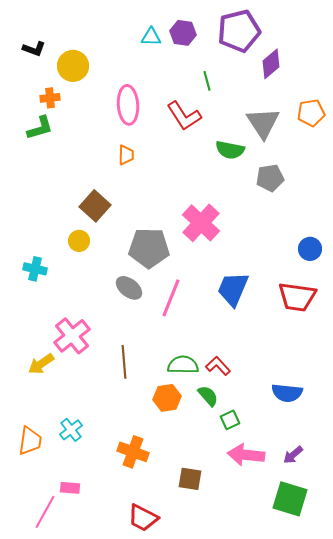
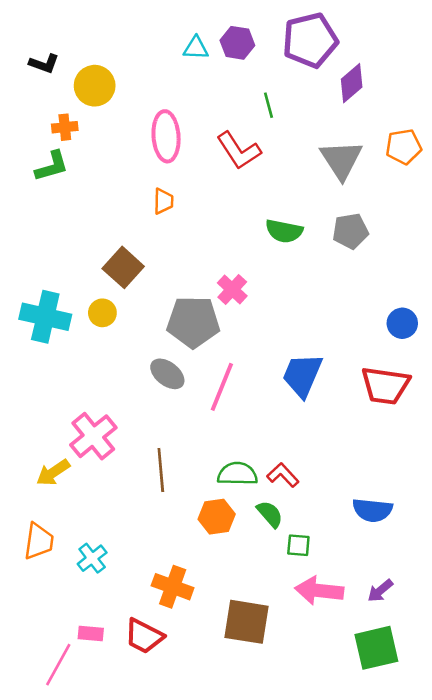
green semicircle: (230, 150) -> (284, 231), moved
pink cross: (201, 223) -> (232, 289), moved, size x0.6
cyan cross: (35, 269) -> (45, 317), moved, size x1.6
green square: (230, 420) -> (298, 545), turned 30
orange trapezoid: (30, 441) -> (39, 541), moved
brown square: (190, 479) -> (247, 622), size x1.5
green square: (290, 499) -> (376, 648), turned -30
red trapezoid: (143, 518) -> (144, 636), moved

